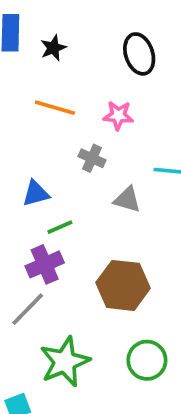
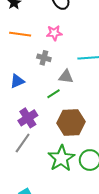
green line: (60, 227) -> (53, 94), moved
green star: (65, 362) -> (61, 158), moved

